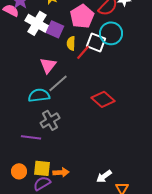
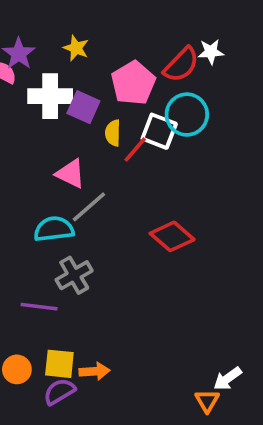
white cross: (37, 23) -> (50, 96), turned -30
pink triangle: (48, 65) -> (70, 174), turned -42
white arrow: (104, 176) -> (227, 379), moved

